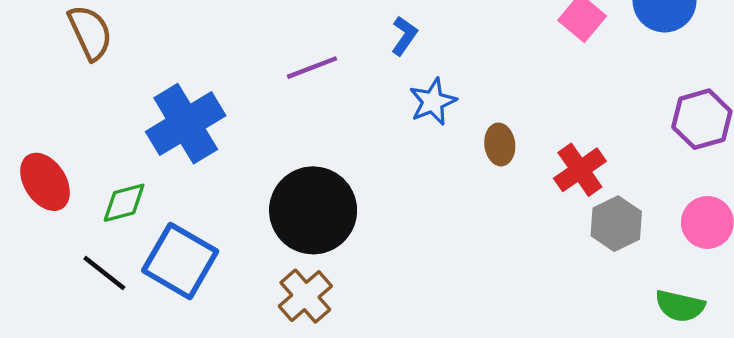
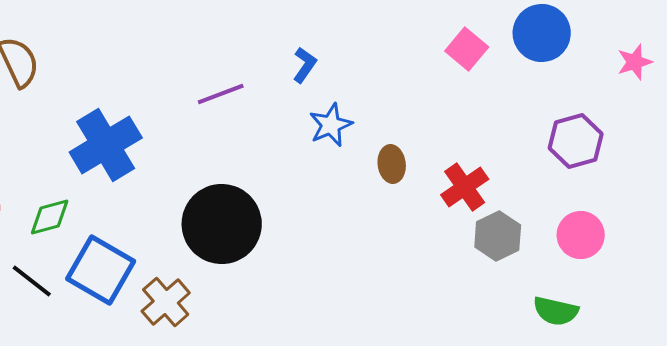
brown cross: (305, 296) -> (166, 302), moved

